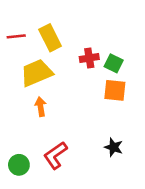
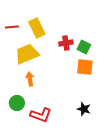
red L-shape: (55, 155) -> (41, 115), turned -125
green circle: (19, 165) -> (17, 103), moved

